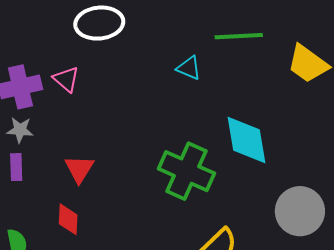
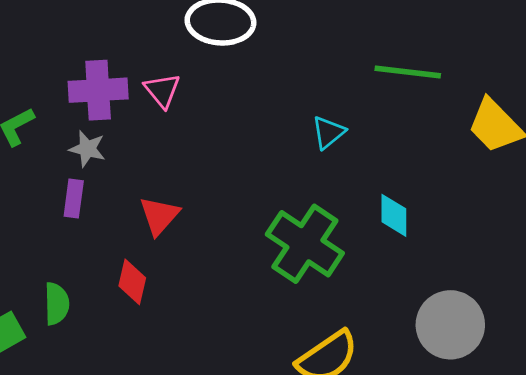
cyan triangle: (189, 68) -> (328, 132), moved, turned 48
cyan diamond: (246, 140) -> (394, 215), size x0.6

